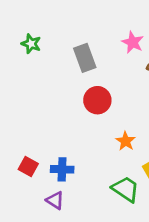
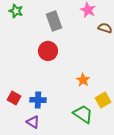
red circle: (97, 100) -> (48, 51), moved

